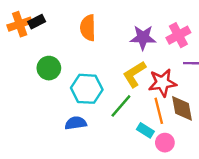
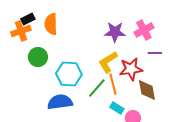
orange cross: (20, 24) -> (21, 31), moved
orange semicircle: (88, 28) -> (51, 24), moved
orange line: (159, 111) -> (113, 84), moved
blue semicircle: (76, 123) -> (60, 102), size x1.4

